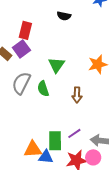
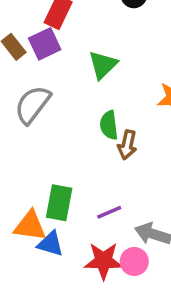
green triangle: (56, 65) -> (103, 65), moved
green semicircle: (43, 89) -> (109, 125), moved
green rectangle: (55, 141) -> (59, 203), moved

